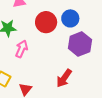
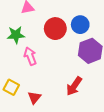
pink arrow: (22, 49) -> (30, 56), turned -42

